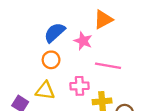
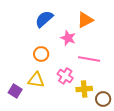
blue semicircle: (55, 33) -> (44, 19), moved
pink cross: (80, 86) -> (65, 76), turned 35

